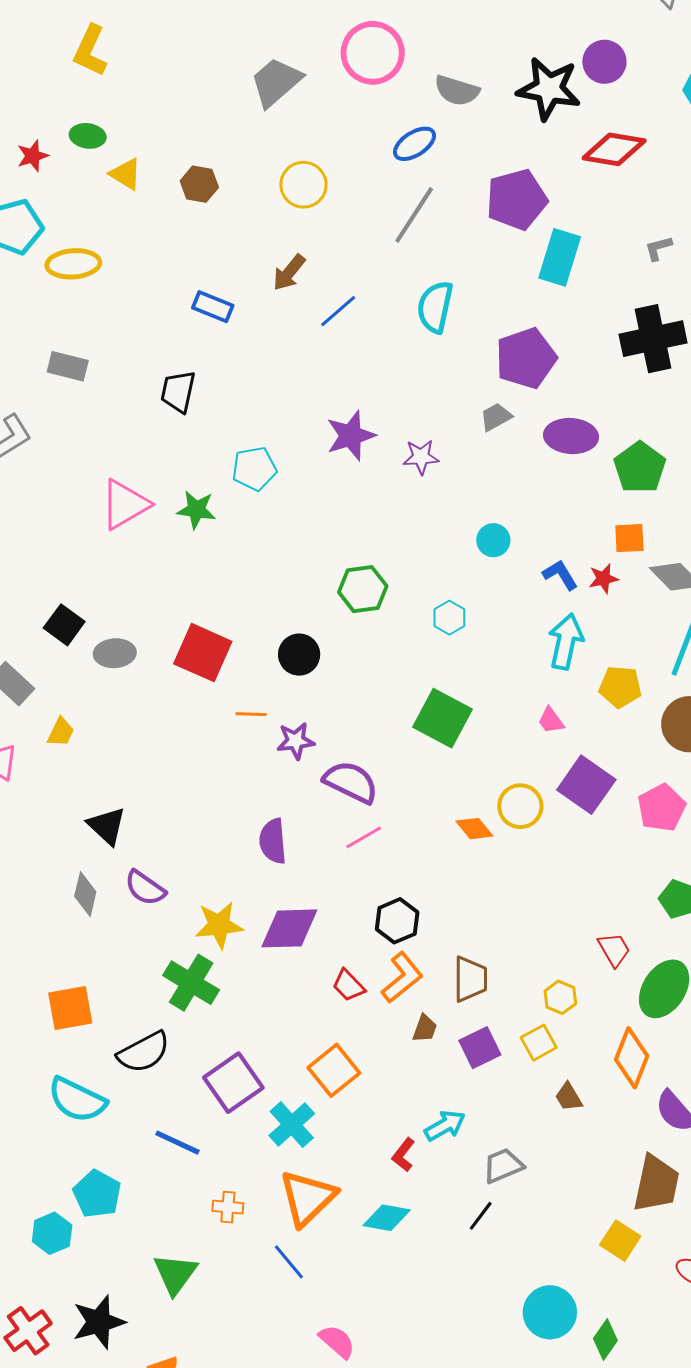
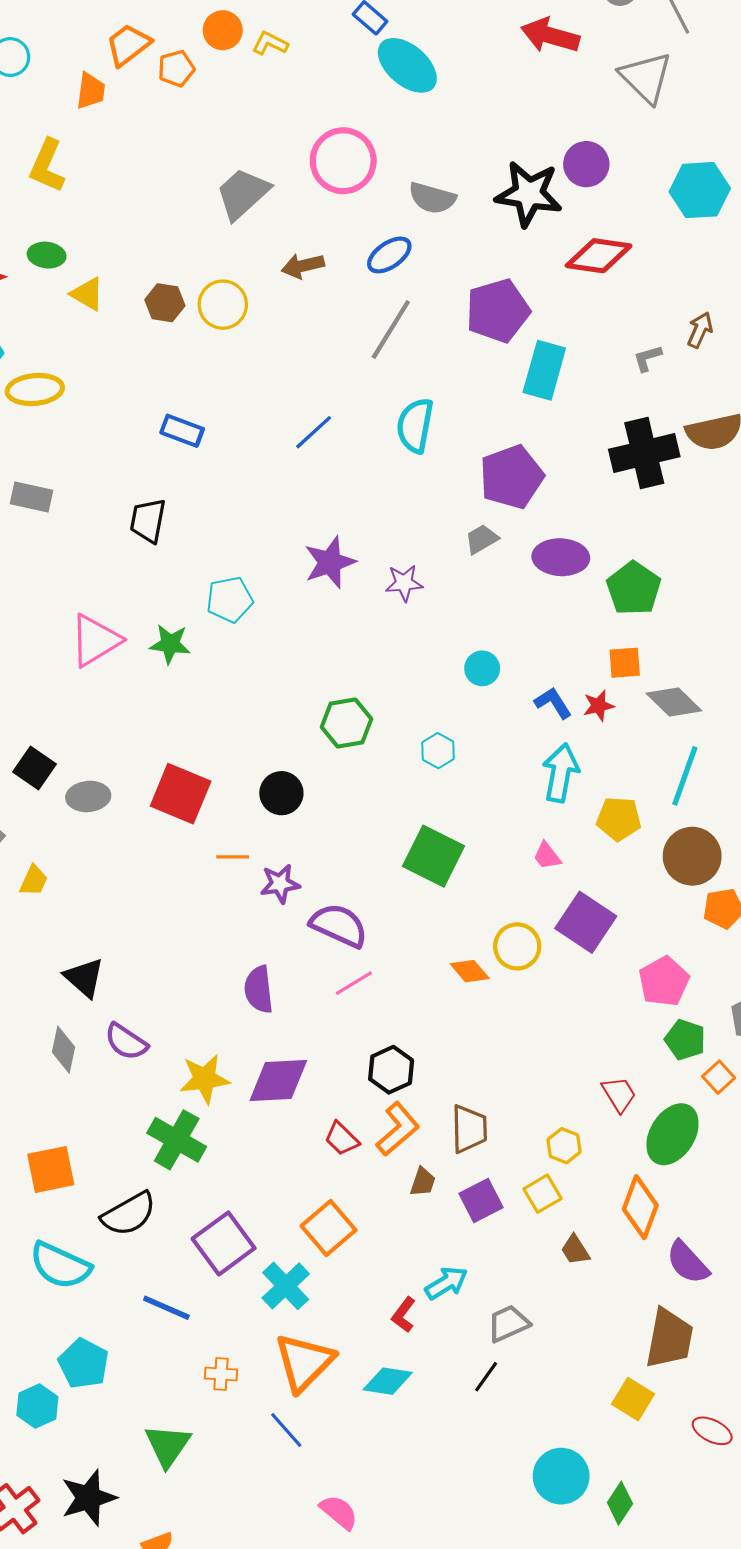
yellow circle: (303, 185) -> (223, 305), moved
brown arrow: (289, 273) -> (303, 266), moved, turned 39
pink pentagon: (662, 808) -> (664, 981), moved

